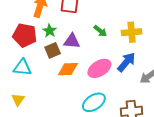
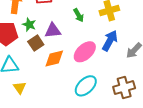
green arrow: (100, 31) -> (79, 15), turned 32
yellow triangle: (18, 100) -> (20, 88), moved

